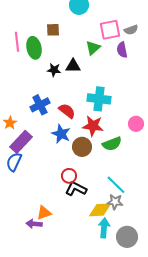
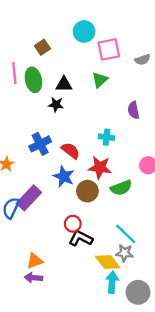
brown square: (53, 30) -> (42, 47), moved, turned -32
pink square: (110, 30) -> (109, 49), moved
purple semicircle: (122, 50) -> (134, 110), moved
black triangle: (73, 66) -> (64, 84), moved
cyan cross: (99, 99) -> (107, 137), size x0.6
purple rectangle: (21, 142) -> (29, 198), moved
yellow diamond: (100, 210) -> (108, 262), turned 55
orange triangle: (44, 213) -> (35, 261), moved

